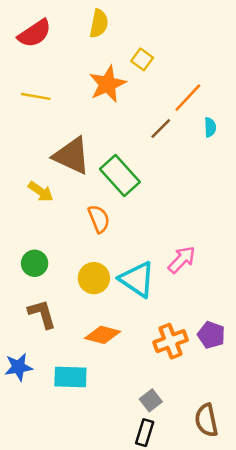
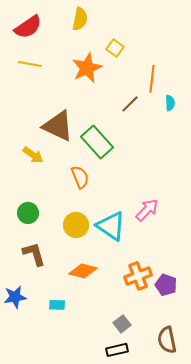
yellow line: (36, 96) -> (30, 64), moved
orange line: (188, 98) -> (152, 79), turned -36
purple pentagon: (211, 335) -> (166, 285), moved
cyan rectangle: (70, 377) -> (57, 305), size x0.6
black rectangle: (145, 433) -> (117, 350), turned 60

